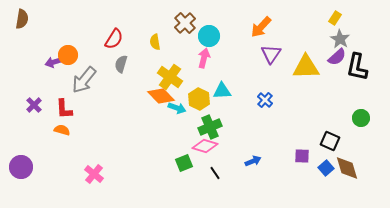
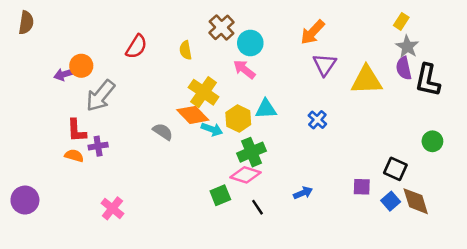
purple semicircle: (337, 57) -> (404, 68), turned 120
pink arrow: (204, 58) -> (244, 69), turned -66
gray semicircle: (121, 64) -> (163, 132), moved, turned 108
purple cross: (34, 105) -> (98, 146), moved, turned 35

